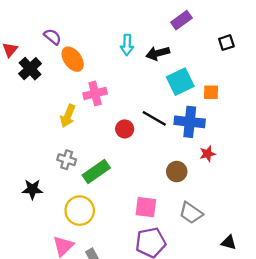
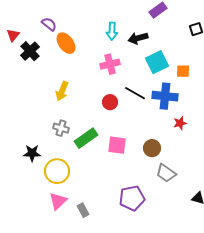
pink cross: (95, 93) -> (110, 64), moved
brown circle: (177, 172) -> (152, 148), moved
pink square: (146, 207) -> (117, 145), moved
yellow circle: (80, 211) -> (57, 171), moved

